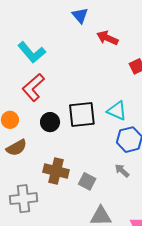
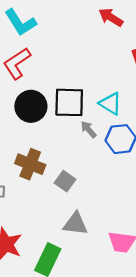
black circle: (50, 122) -> (31, 106), size x1.4
gray arrow: (122, 171) -> (89, 129), moved

